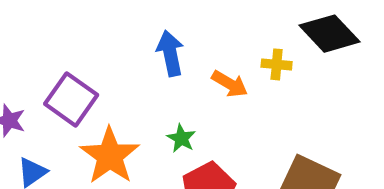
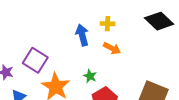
yellow cross: (277, 64) -> (108, 24), moved

